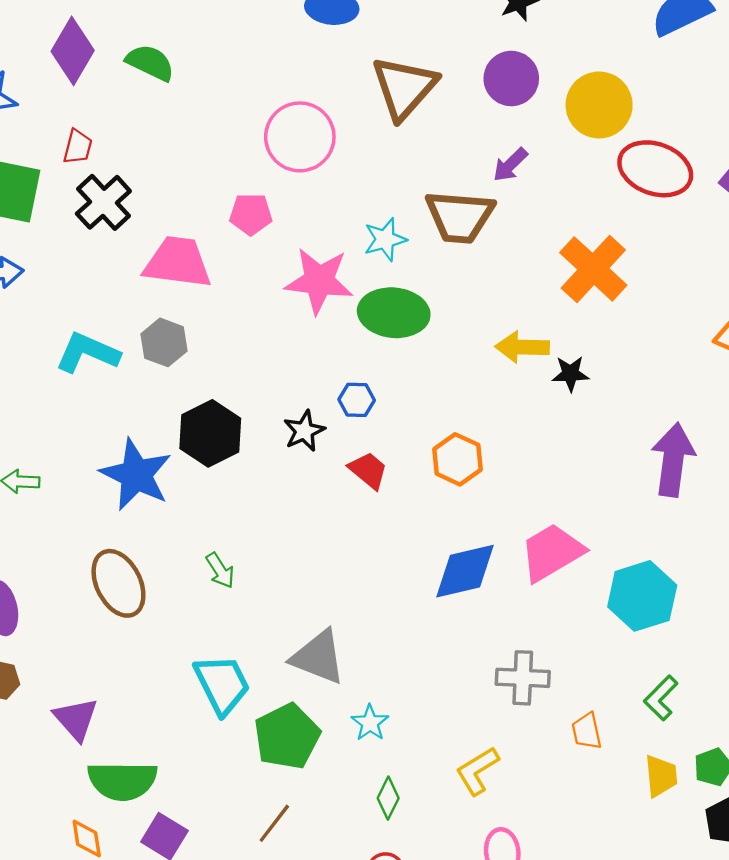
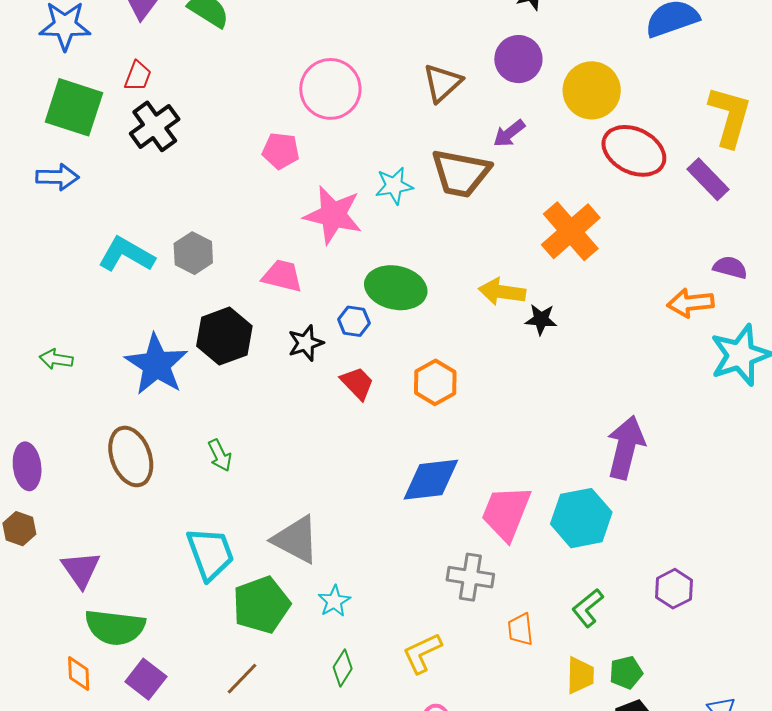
brown triangle: (404, 88) -> (442, 83), moved, size x0.7
pink trapezoid: (178, 262) -> (282, 276), moved, size x0.7
green ellipse: (394, 313) -> (396, 288), moved
purple arrow: (673, 460) -> (626, 447), moved
pink trapezoid: (552, 552) -> (506, 513), moved, turned -44

